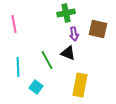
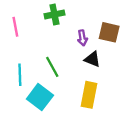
green cross: (66, 13) -> (54, 14), moved
black triangle: (68, 53) -> (92, 59), moved
cyan square: (36, 87) -> (40, 97), size x1.6

